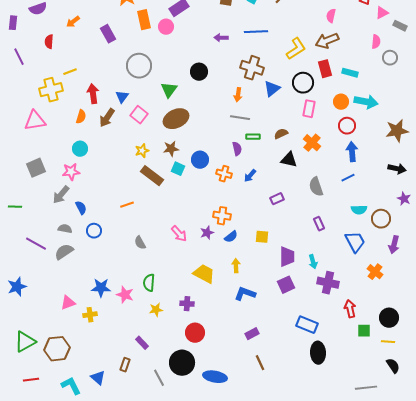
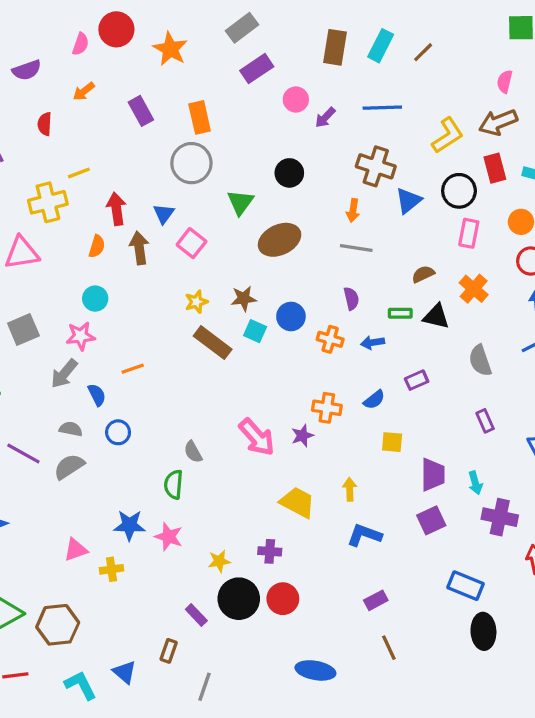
orange rectangle: (144, 20) -> (200, 117), moved
pink circle: (166, 27) -> (296, 100), moved
purple arrow: (221, 38) -> (325, 117), turned -48
brown arrow: (107, 118) -> (139, 248), turned 138
brown ellipse: (176, 119) -> (280, 240), moved
green rectangle: (253, 137) -> (400, 313), moved
blue arrow: (250, 176) -> (373, 343), turned 40
orange line: (127, 205) -> (133, 369), moved
pink arrow: (179, 234) -> (257, 437), size x1.4
blue semicircle: (231, 237) -> (374, 400), moved
green semicircle: (149, 283) -> (174, 484), moved
black circle: (182, 363) -> (239, 599), moved
gray line: (159, 378) -> (204, 687), moved, turned 48

